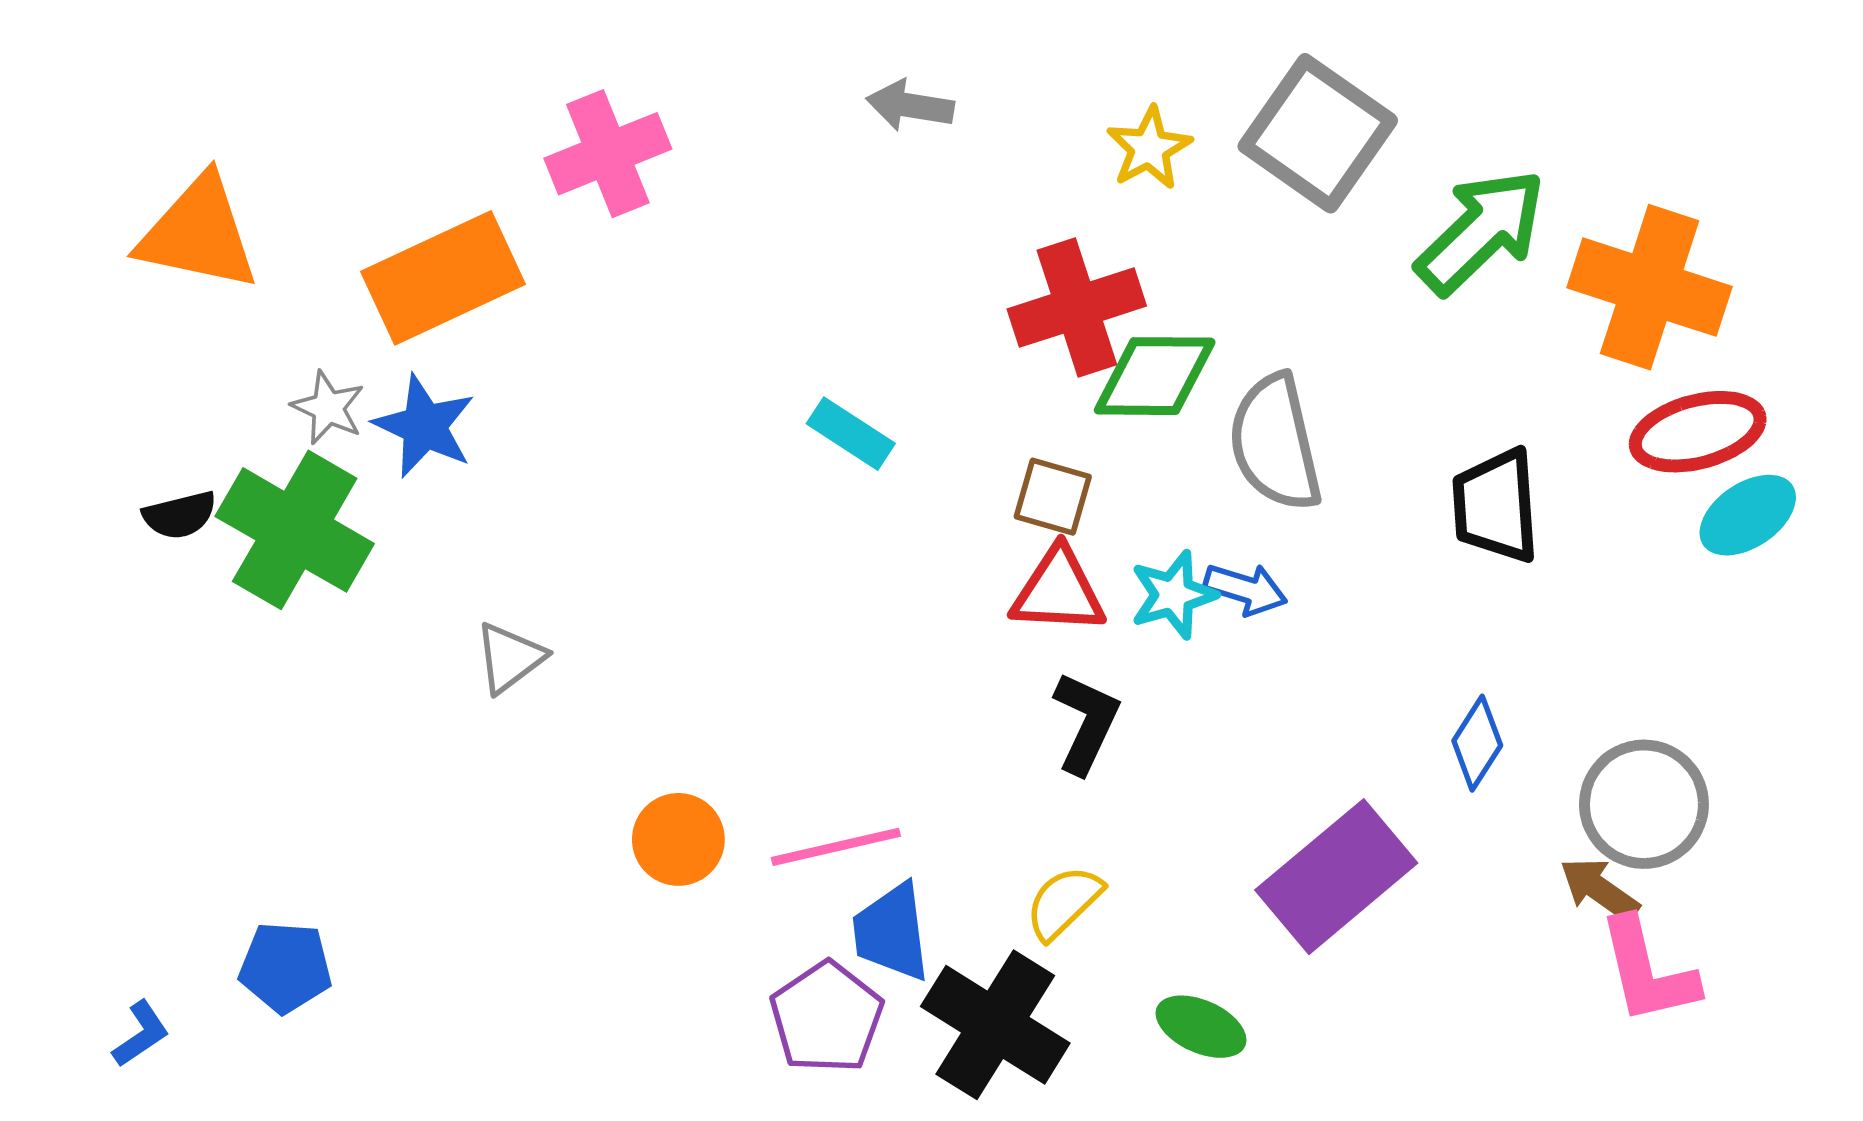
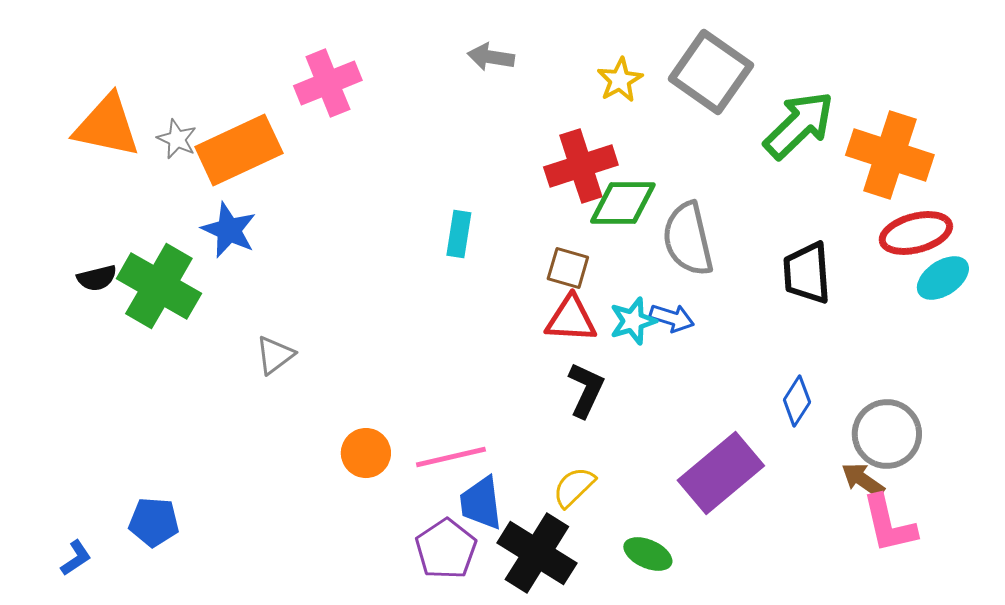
gray star: (328, 408) -> (177, 139), moved
cyan rectangle: (851, 434) -> (459, 234), turned 66

